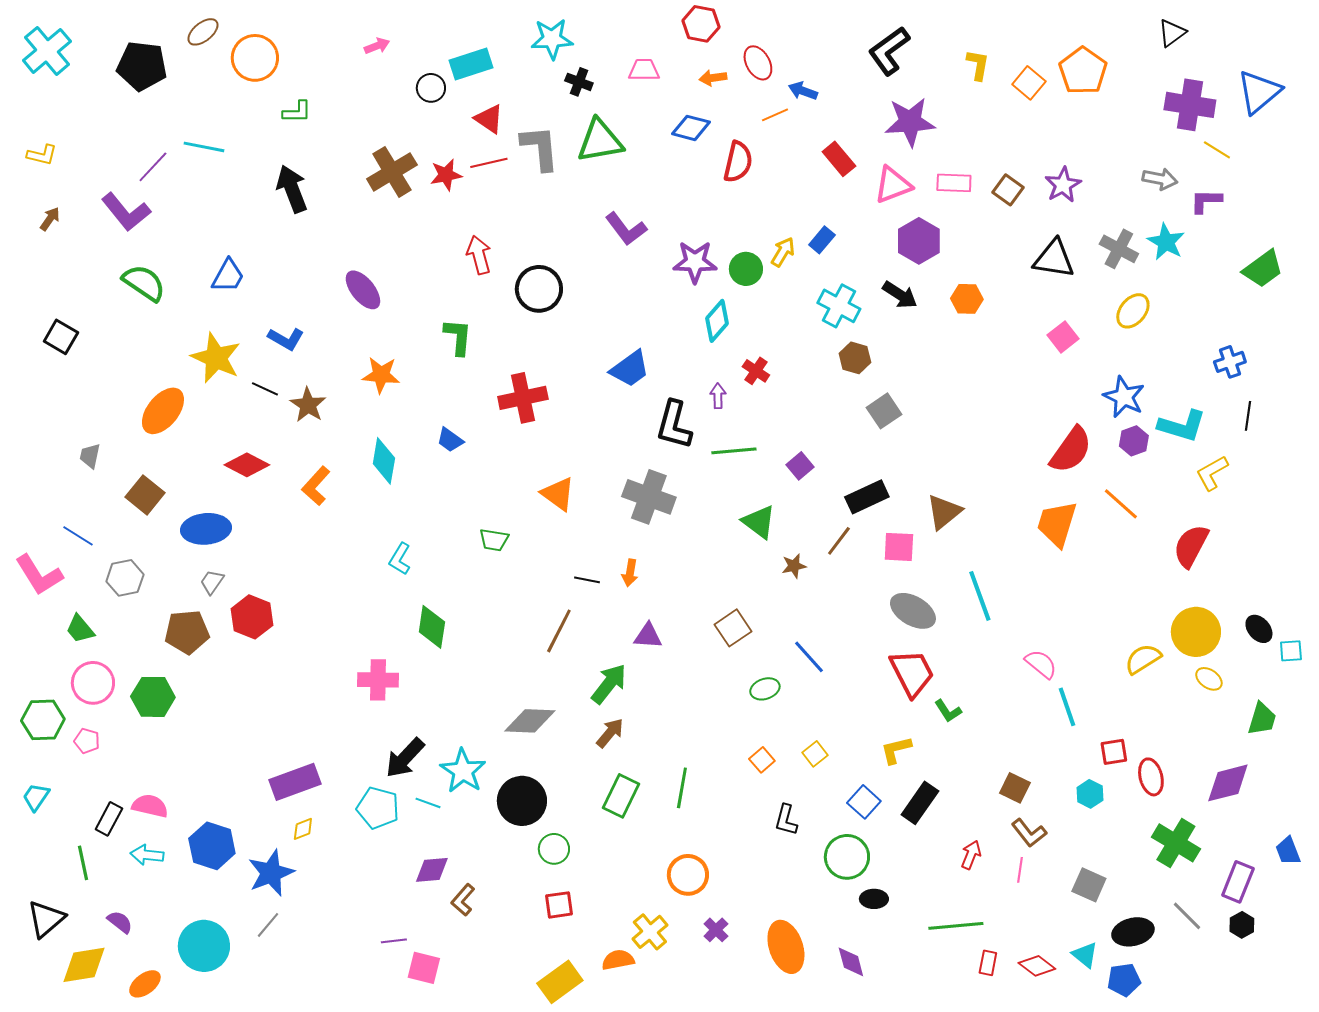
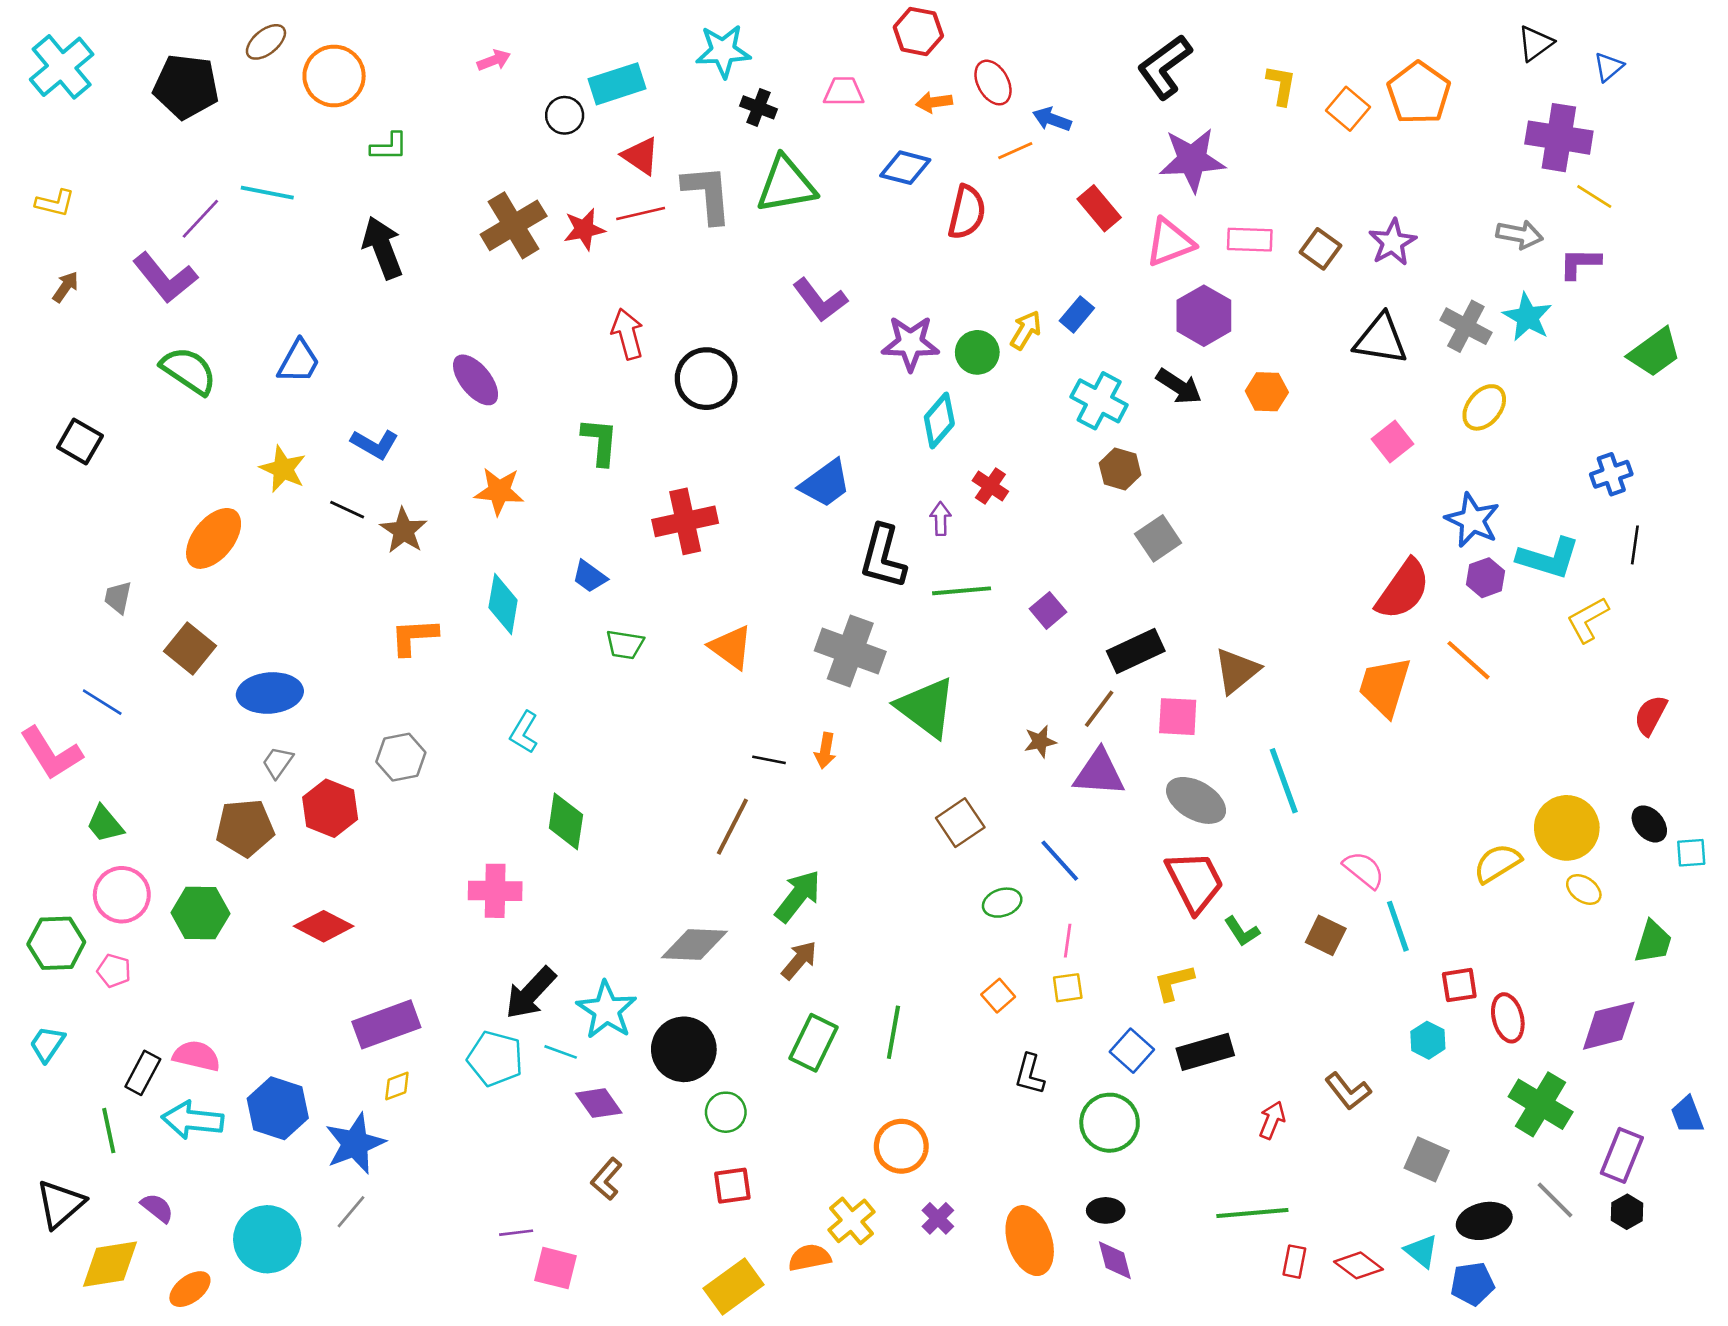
blue triangle: (1259, 92) -> (1609, 67), moved, size x0.5
yellow star: (216, 358) -> (283, 469), size x0.7
red diamond: (247, 465) -> (324, 926), moved
orange L-shape: (316, 486) -> (414, 637), turned 45
green triangle: (759, 522) -> (926, 707), moved, size x1.4
green trapezoid: (494, 540) -> (625, 645), moved
red semicircle: (1191, 546) -> (1651, 715), moved, size x0.7
gray hexagon: (125, 578) -> (401, 757), moved
purple triangle: (648, 636) -> (1099, 773), moved, size x1.4
yellow square: (815, 754) -> (1068, 988), turned 30
brown square: (1015, 788) -> (1326, 935), moved
black rectangle: (920, 803) -> (1205, 1052), turned 39
cyan arrow: (147, 855) -> (193, 1120), size x1.4
purple diamond: (432, 870) -> (599, 1103), moved, turned 60
pink line: (1020, 870) -> (1068, 941), moved
black ellipse: (874, 899) -> (1106, 1210), moved

